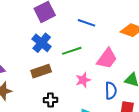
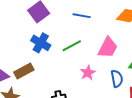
brown rectangle: (41, 71) -> (24, 71), moved

